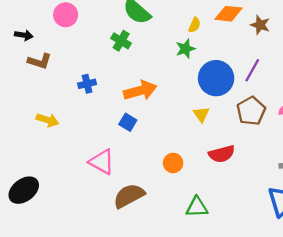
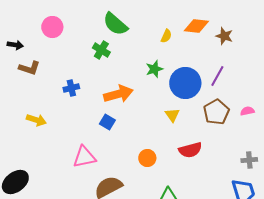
green star: (185, 49) -> (154, 69), moved
pink triangle: (102, 162) -> (84, 157), turned -40

